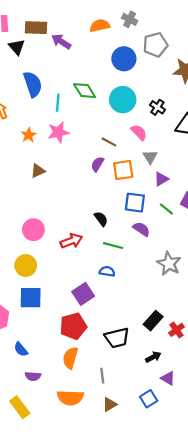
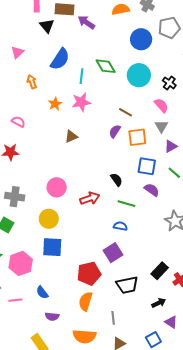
blue semicircle: (33, 84) -> (60, 59), turned 50
pink semicircle: (139, 132) -> (161, 105), moved
brown triangle: (38, 171) -> (71, 136), moved
purple square: (83, 294) -> (113, 253), moved

